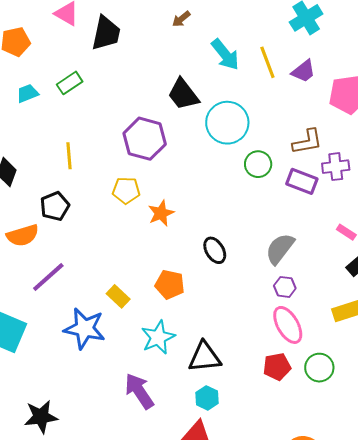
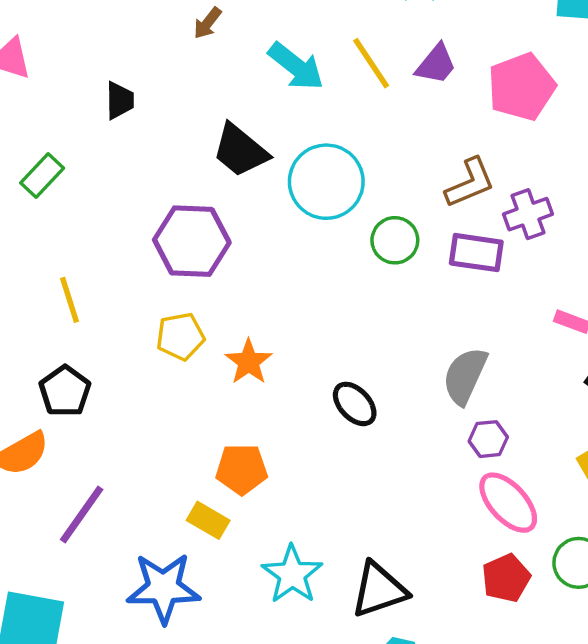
black trapezoid: (106, 33) -> (120, 100), moved, size x0.6
orange pentagon: (170, 285) -> (242, 469), moved

